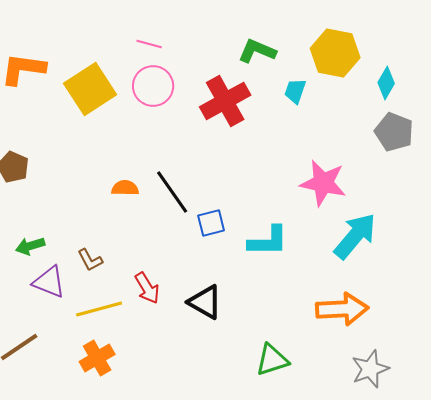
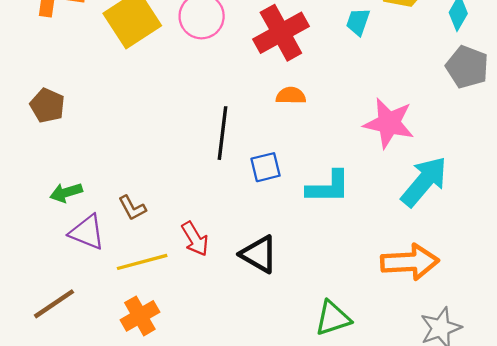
orange semicircle: (125, 188) -> (291, 96), moved
black line: (172, 192) -> (223, 133), turned 42

